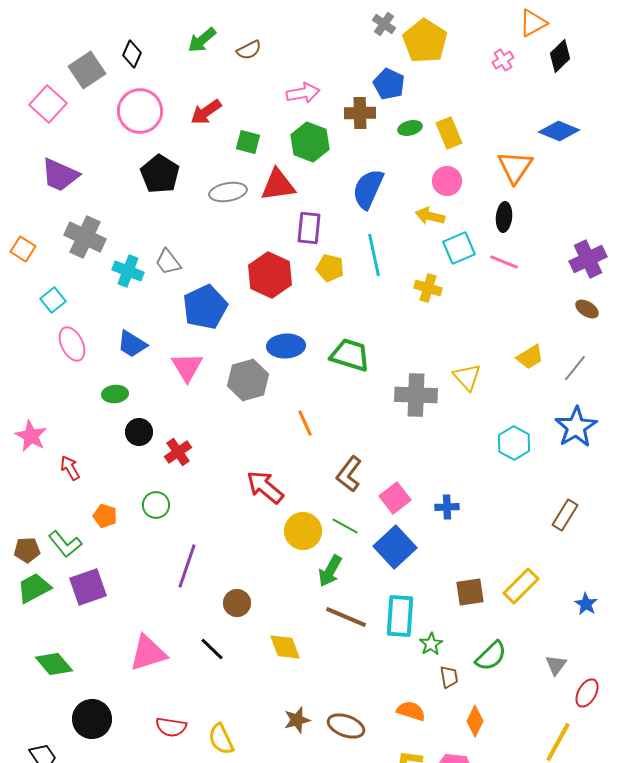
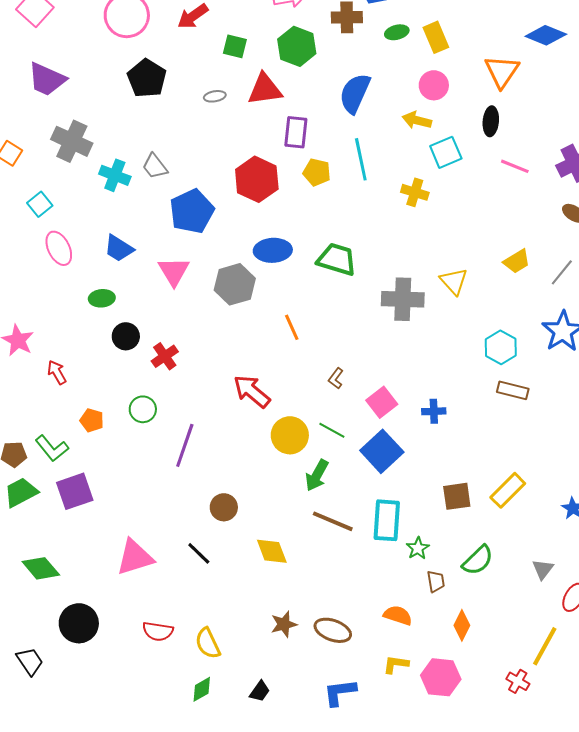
gray ellipse: (228, 192) -> (215, 96), size x0.6
pink line: (504, 262) -> (515, 166), moved
brown L-shape: (349, 474) -> (336, 378), size x0.6
brown rectangle: (565, 515) -> (513, 390), moved, turned 72
purple line: (187, 566) -> (185, 445), moved

